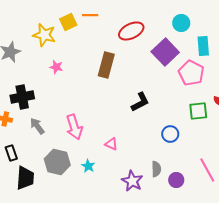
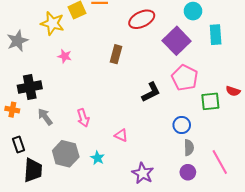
brown rectangle: (106, 65) -> (116, 54), size x0.7
pink pentagon: (191, 73) -> (185, 78), moved
pink arrow: (74, 127) -> (83, 118), size x0.7
gray semicircle: (156, 169) -> (189, 148), moved

